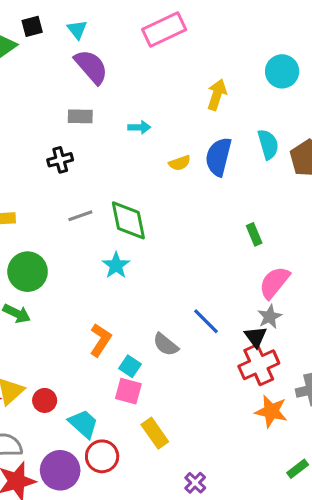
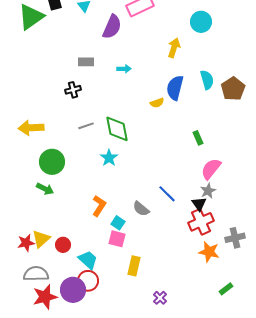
purple semicircle: (91, 67) -> (112, 27), moved, turned 65
cyan circle: (282, 71) -> (201, 22), moved
yellow semicircle: (180, 163) -> (157, 103), moved
yellow rectangle: (155, 433) -> (134, 266), turned 48
red circle: (102, 456) -> (88, 281), moved

